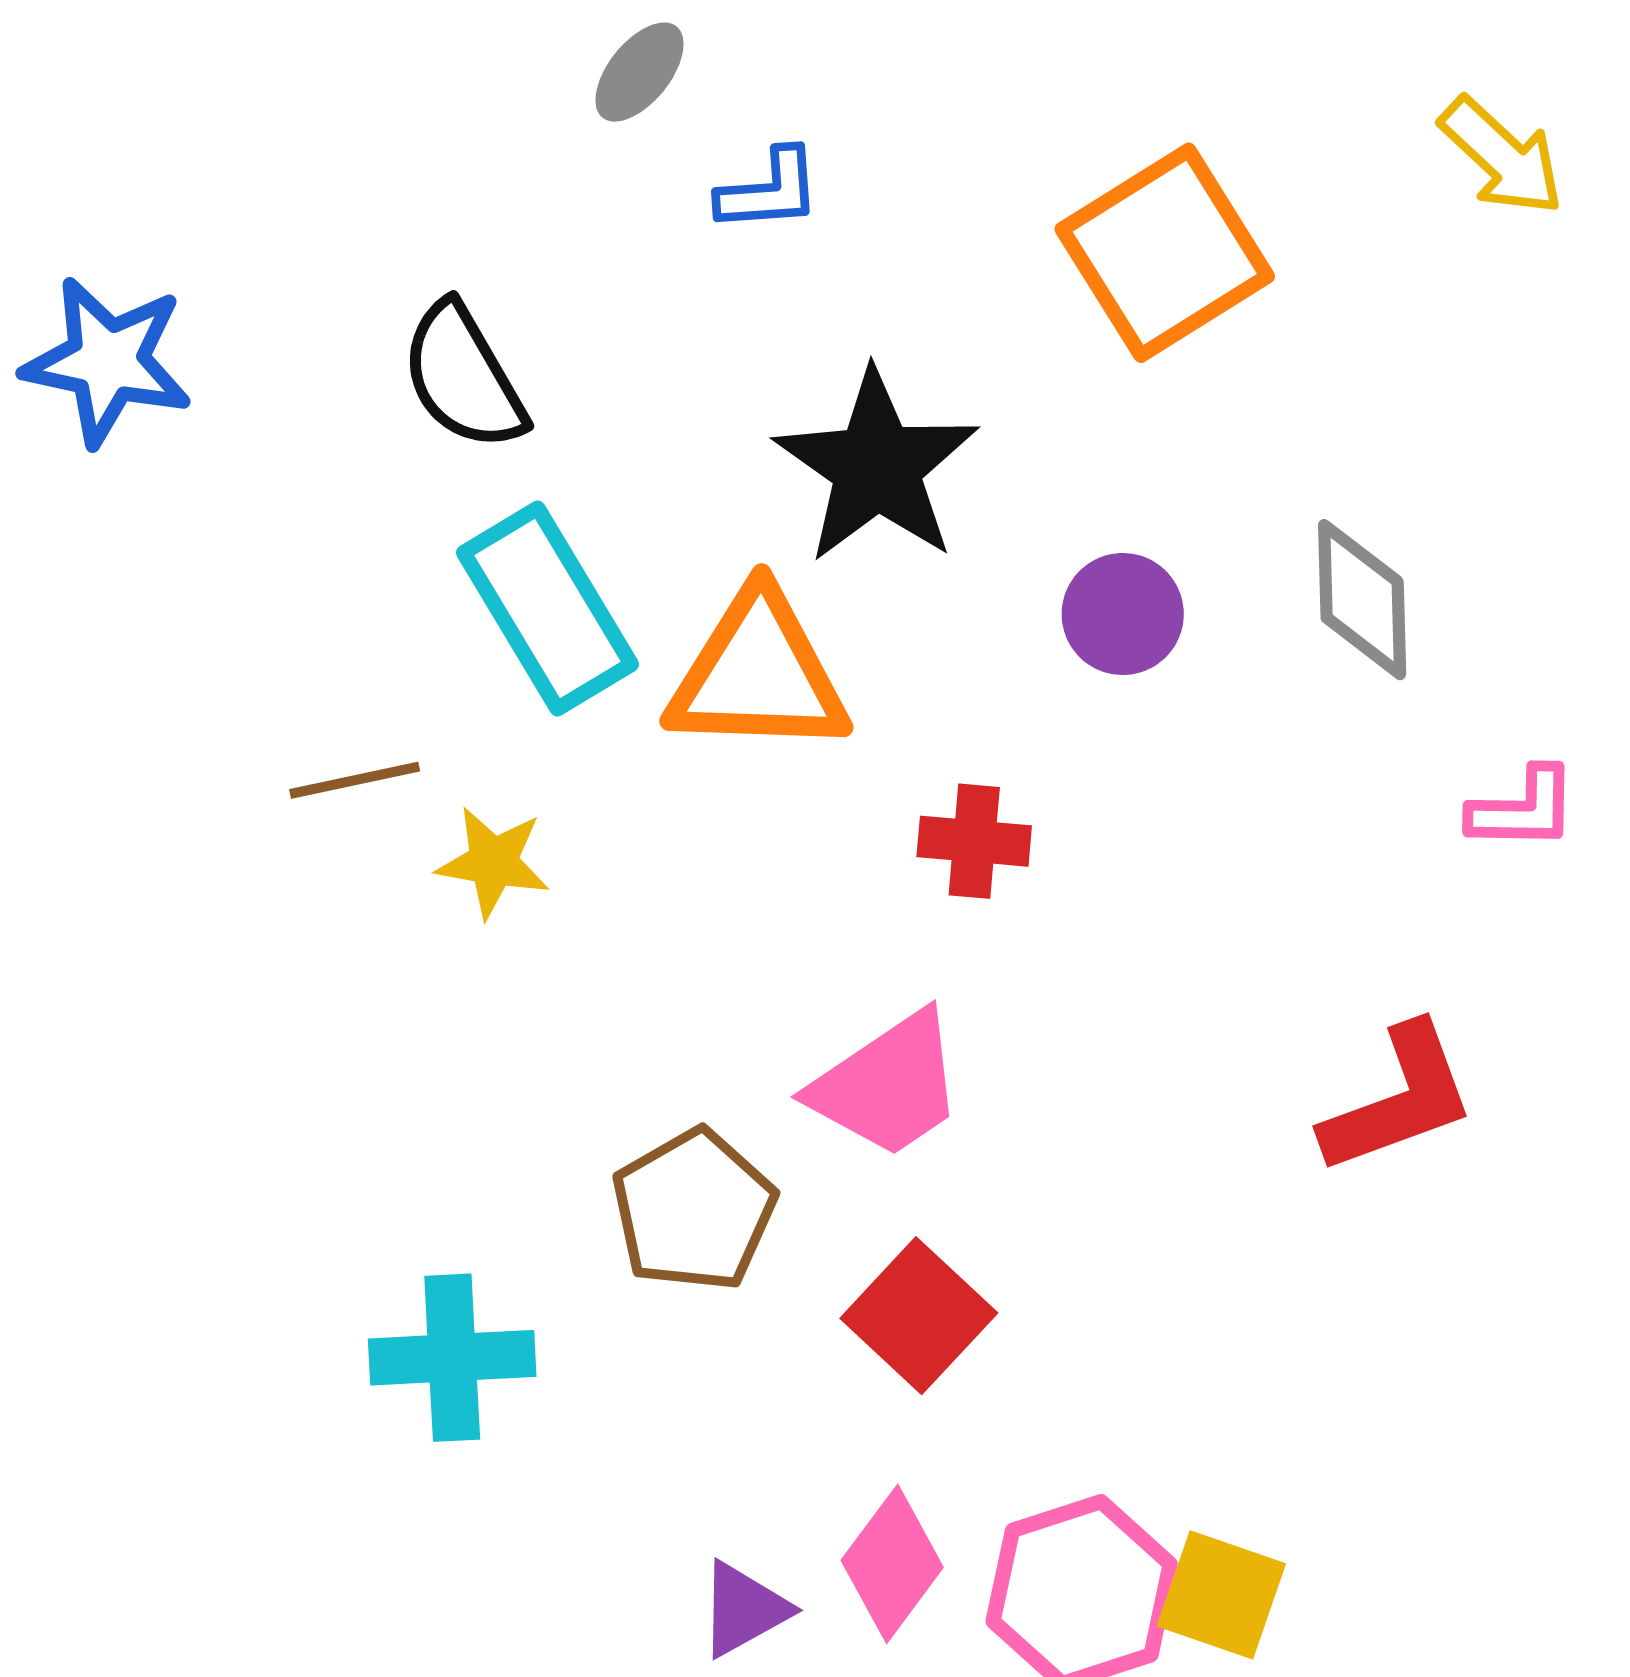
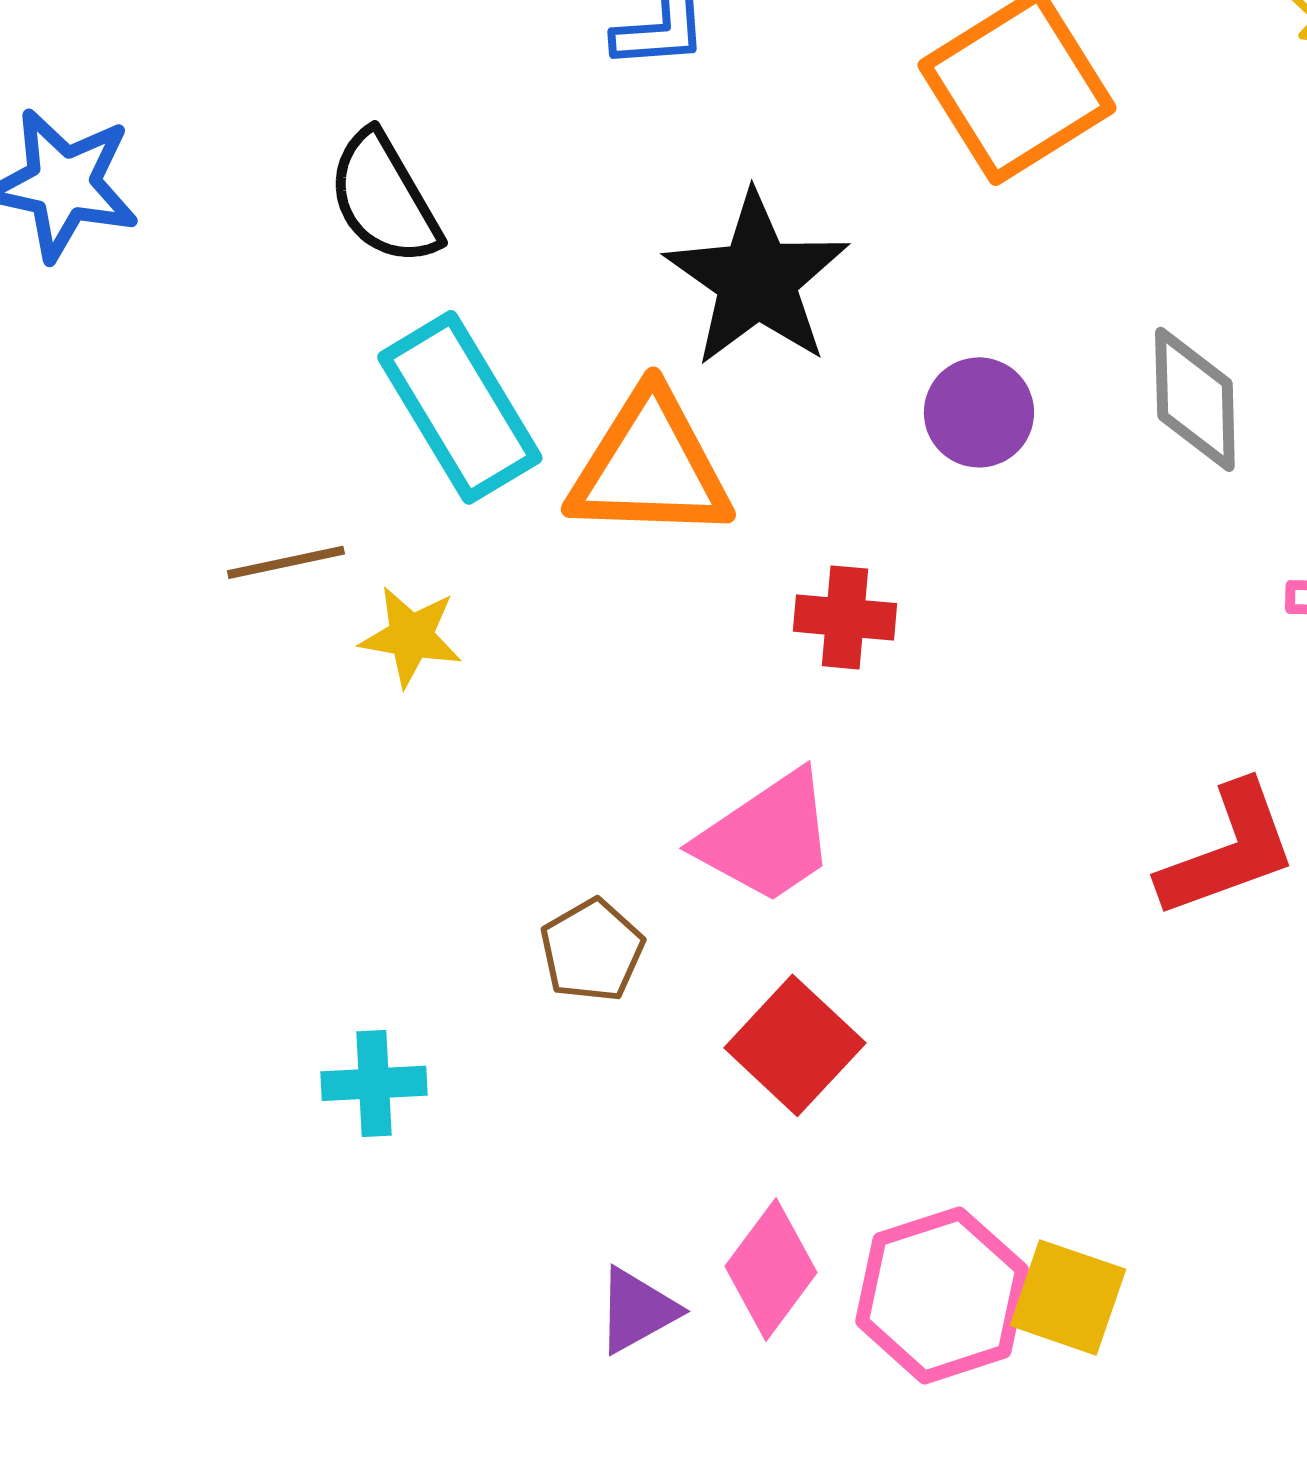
brown pentagon: (694, 1210) -> (592, 950), size x0.7
cyan cross: (452, 1358) -> (374, 1083), size x0.7

